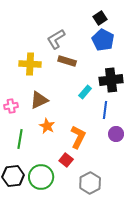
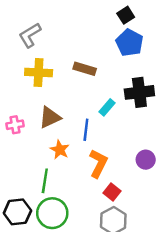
gray L-shape: (56, 39) -> (30, 35), moved
blue line: (105, 110) -> (86, 130), moved
green line: (20, 139) -> (45, 181), moved
red square: (66, 160) -> (112, 192), moved

